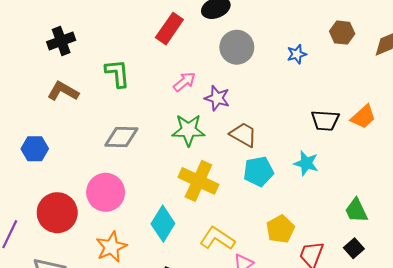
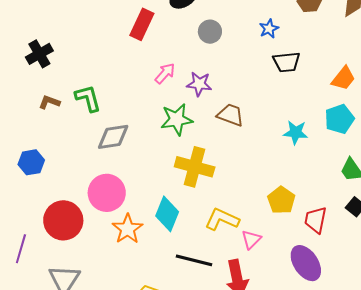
gray circle: (237, 47) -> (210, 32), size x0.7
green L-shape: (117, 73) -> (88, 98), moved
brown L-shape: (63, 91) -> (49, 102), size x0.7
black trapezoid: (325, 120) -> (286, 62), moved
cyan pentagon: (258, 171) -> (339, 119), moved
orange star: (111, 247) -> (127, 229), moved

